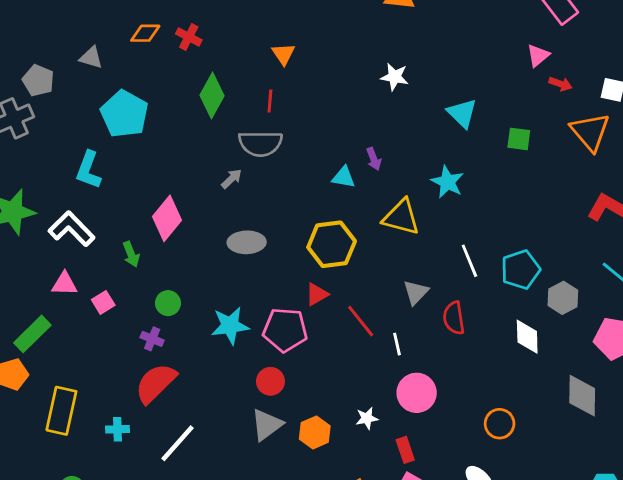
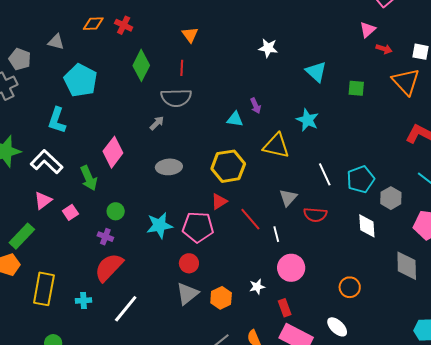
green arrow: (131, 254) -> (89, 178), size x1.4
pink triangle: (64, 284) -> (43, 200), turned -36
red semicircle: (454, 318) -> (315, 215), turned -75

